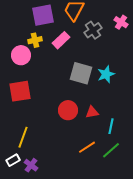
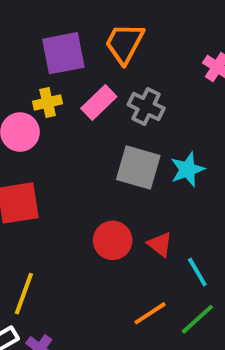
gray cross: (93, 30) -> (146, 106), moved, turned -30
red triangle: (92, 112) -> (160, 244), turned 48
cyan line: (111, 126) -> (197, 272), turned -42

